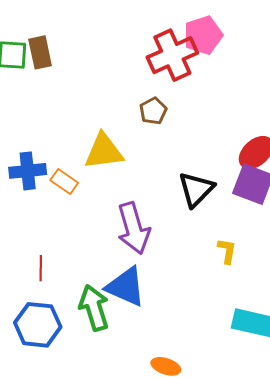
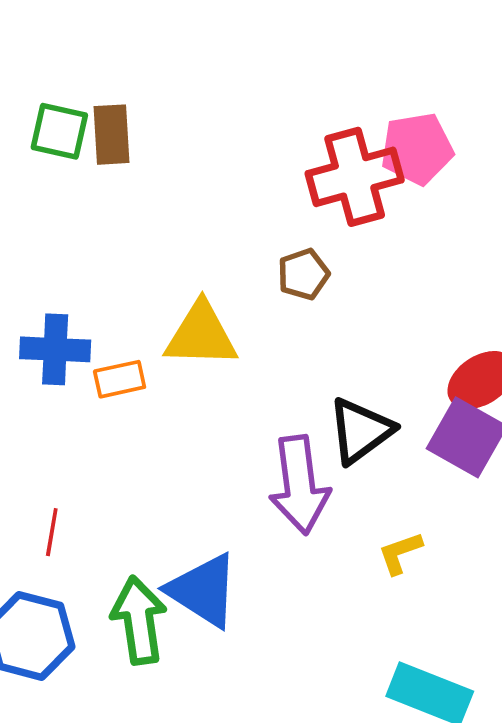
orange rectangle: (64, 181) -> (120, 379), turned -56
purple arrow: (134, 228) -> (299, 485), moved
yellow L-shape: (227, 251) -> (400, 553), turned -128

